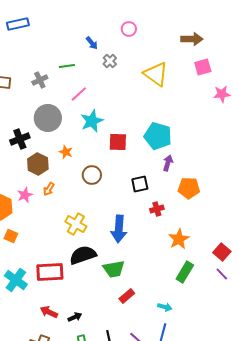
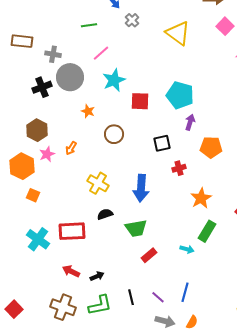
pink square: (203, 67) -> (225, 26), turned -30
gray cross: (40, 80) -> (53, 54), moved, turned 35
black cross: (20, 139) -> (42, 87), moved
brown hexagon: (38, 164) -> (37, 130), moved
black semicircle: (83, 255) -> (105, 214), size x0.6
cyan arrow: (165, 307) -> (187, 249), moved

